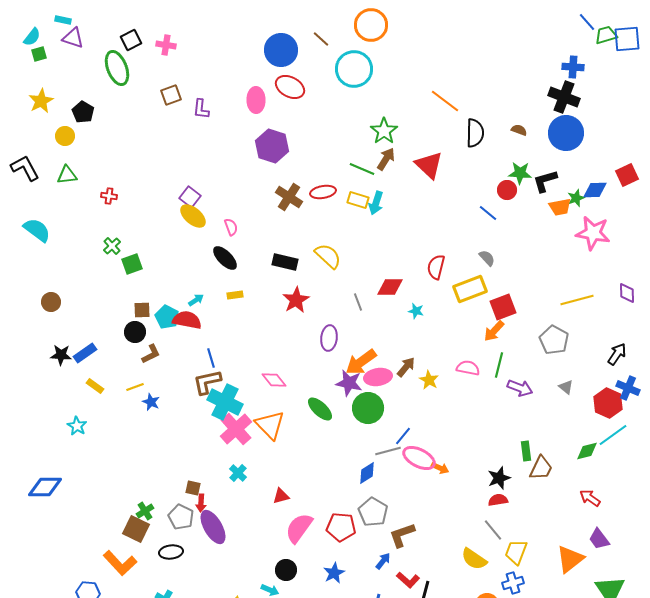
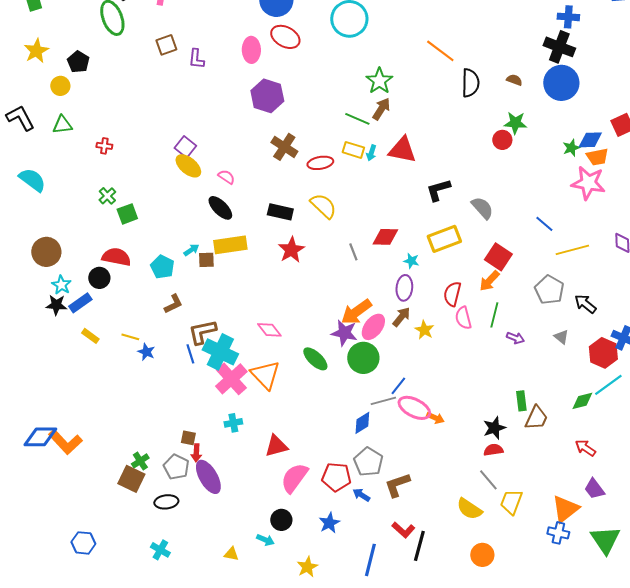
red triangle: (429, 165) -> (402, 150), moved, turned -32
black L-shape: (545, 181) -> (438, 190), moved
red ellipse: (323, 192) -> (320, 163), moved
cyan arrow: (376, 203) -> (371, 153), size x0.7
orange trapezoid: (560, 207) -> (597, 157), moved
blue line: (488, 213) -> (544, 224), moved
pink semicircle: (231, 227) -> (226, 177), turned -36
gray semicircle: (487, 258) -> (482, 208), size x1.4
red semicircle: (436, 267) -> (452, 294), moved
yellow rectangle: (470, 289) -> (444, 239), moved
yellow rectangle: (235, 295) -> (230, 245), size x2.0
brown circle: (51, 302) -> (46, 252), size x1.5
red square: (503, 307) -> (498, 257), turned -36
brown square: (142, 310) -> (206, 260), moved
red semicircle: (187, 320) -> (116, 257), moved
black circle: (135, 332) -> (99, 278), moved
purple ellipse: (329, 338) -> (404, 288), moved
brown L-shape: (151, 354) -> (173, 304), moved
black arrow: (617, 354) -> (585, 304), moved, turned -85
blue line: (211, 358) -> (190, 354), moved
pink semicircle: (468, 368) -> (463, 318), turned -115
pink ellipse: (378, 377) -> (373, 327), turned -44
yellow line: (135, 387) -> (130, 337), turned 36
purple arrow: (520, 388) -> (515, 338), size x0.7
cyan star: (77, 426) -> (61, 285), moved
cyan cross: (238, 473) -> (233, 423), turned 36
red triangle: (281, 496) -> (276, 446), size x1.4
blue arrow: (383, 561) -> (361, 495), moved, turned -96
orange L-shape: (120, 563) -> (65, 442), moved
blue cross: (513, 583) -> (558, 533), moved, turned 30

